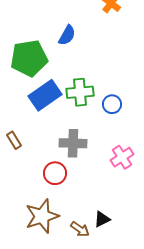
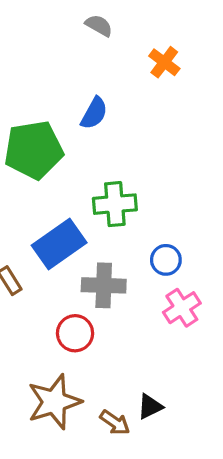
blue rectangle: (45, 95) -> (59, 244), moved
blue circle: (112, 104) -> (166, 260), moved

